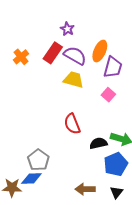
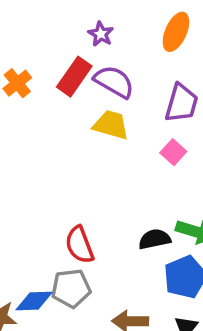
orange ellipse: (100, 51) -> (176, 32), moved
red semicircle: (72, 124) -> (80, 245), moved
gray pentagon: (38, 160) -> (71, 288), moved, turned 30

